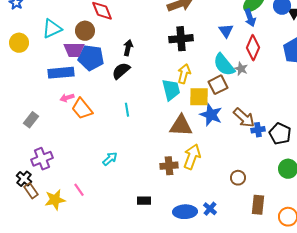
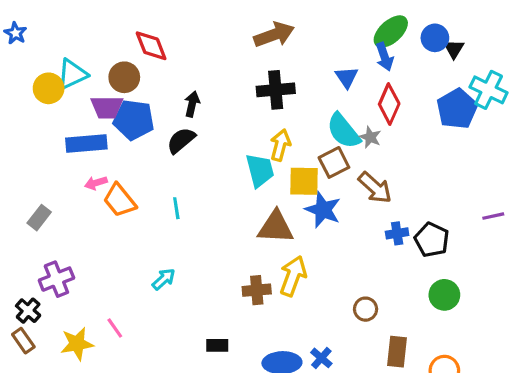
yellow circle: (19, 43) -> (49, 88), moved
cyan line: (127, 110) -> (176, 208), moved
brown arrow: (244, 118) -> (375, 188), moved
brown rectangle: (31, 191) -> (23, 341), moved

